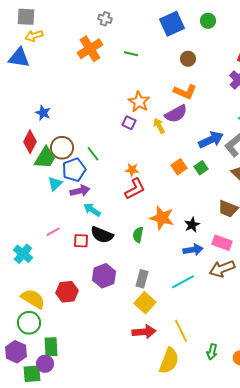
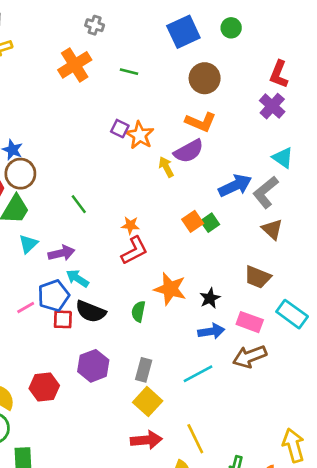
brown circle: (188, 59) -> (205, 78), size x1.5
purple square: (129, 123) -> (120, 129), moved
brown circle: (62, 148) -> (20, 174), moved
green square: (201, 168) -> (210, 223), moved
blue pentagon: (74, 170) -> (54, 296), moved

